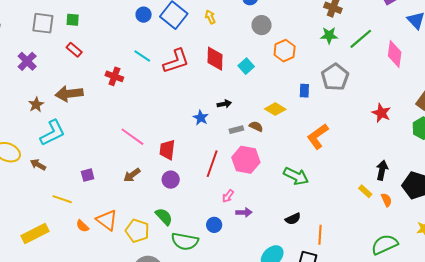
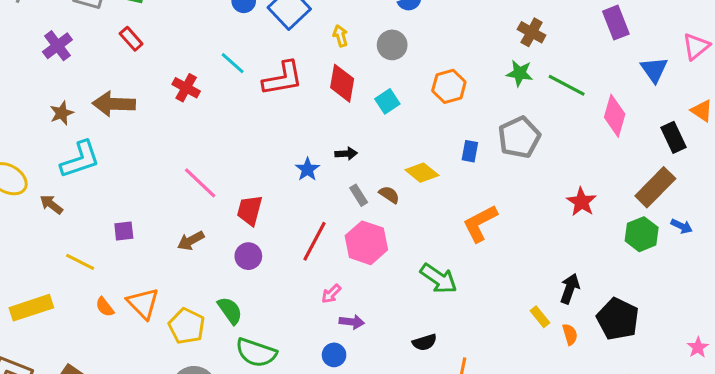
yellow arrow: (210, 17) -> (340, 36), moved
gray circle: (262, 25) -> (392, 45), moved
green line: (361, 39) -> (567, 85), turned 60
gray rectangle: (236, 130) -> (359, 195), turned 64
blue circle: (214, 225) -> (334, 355), moved

